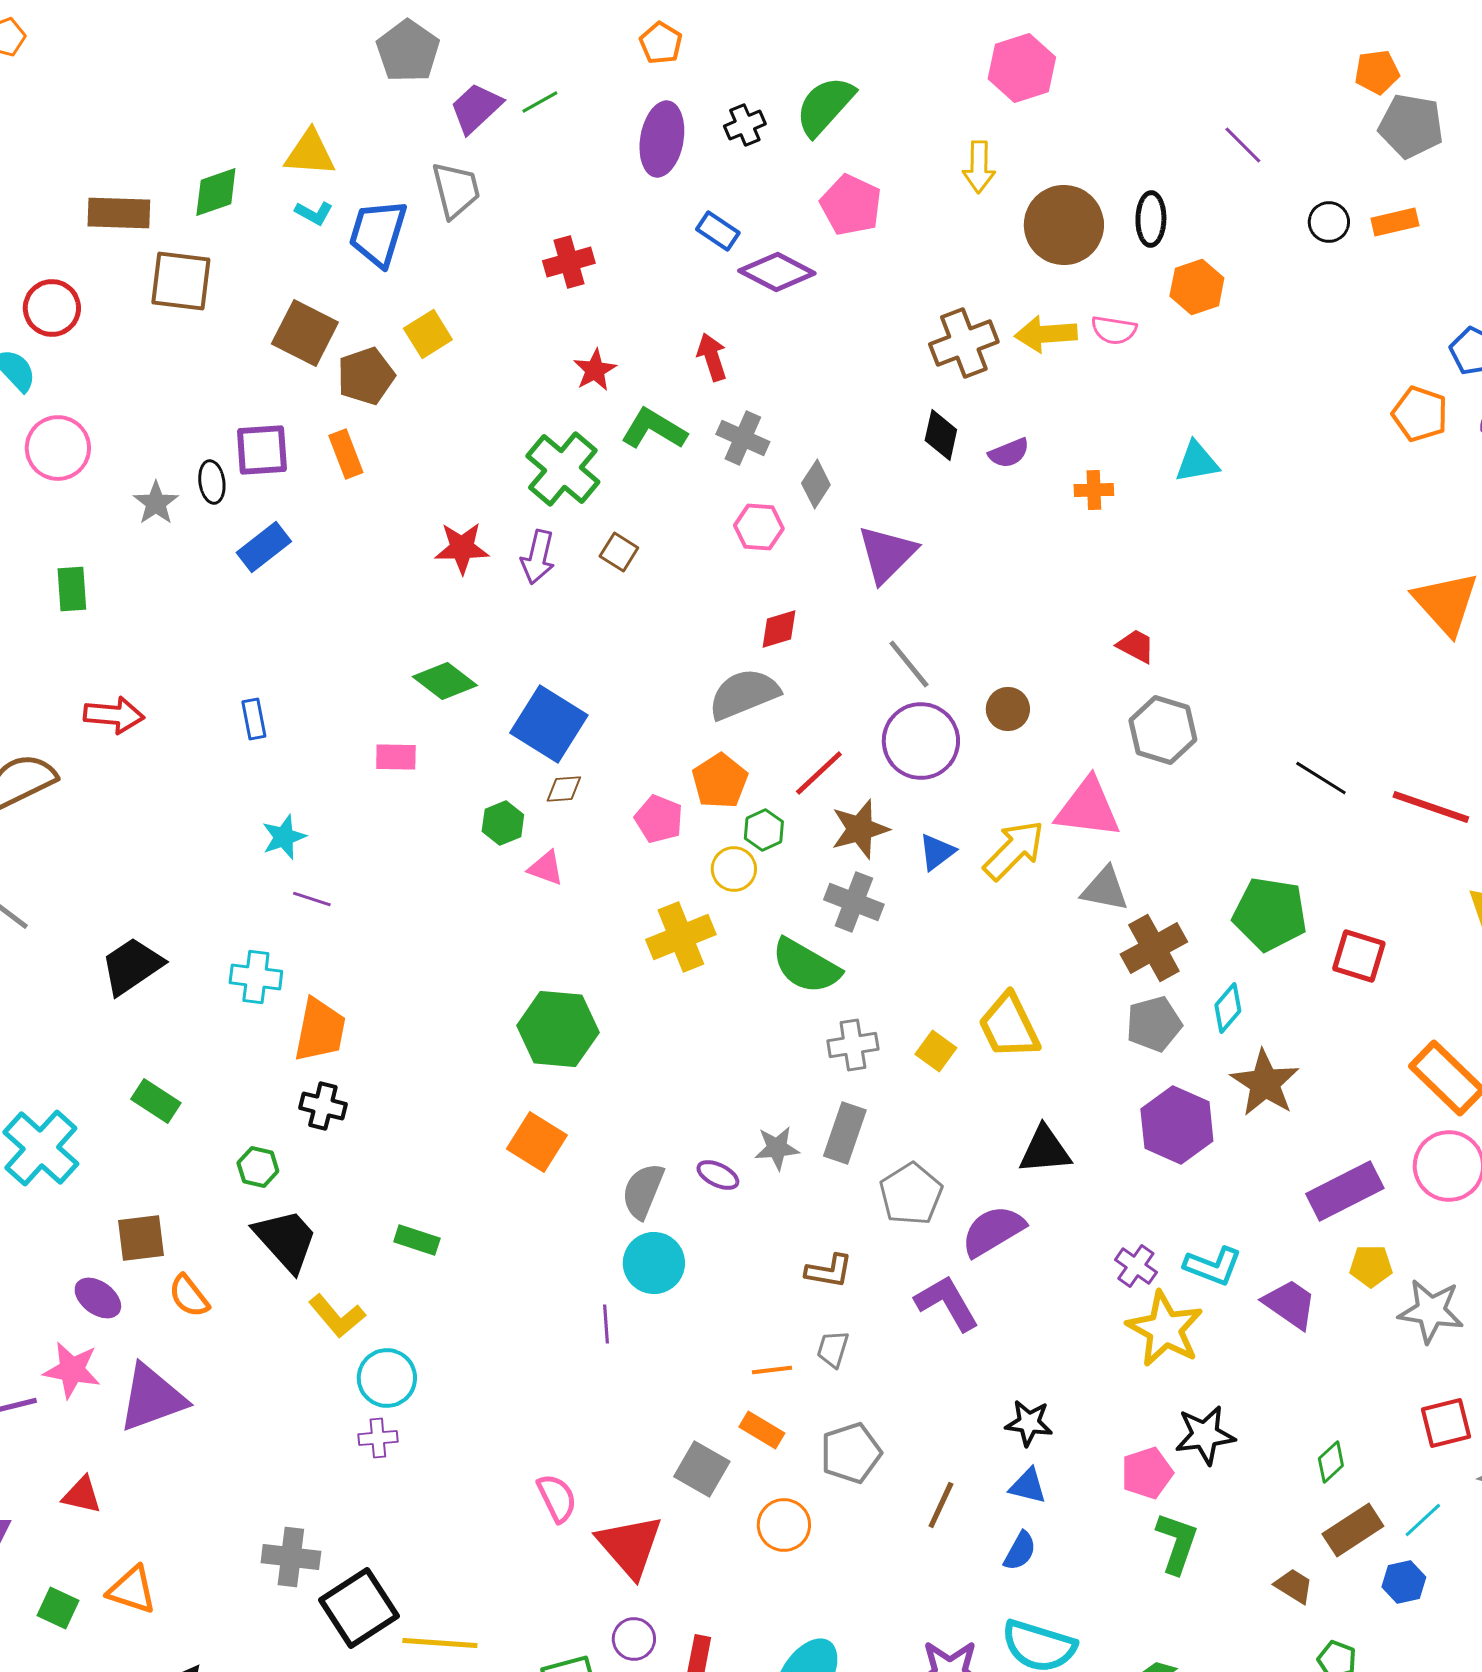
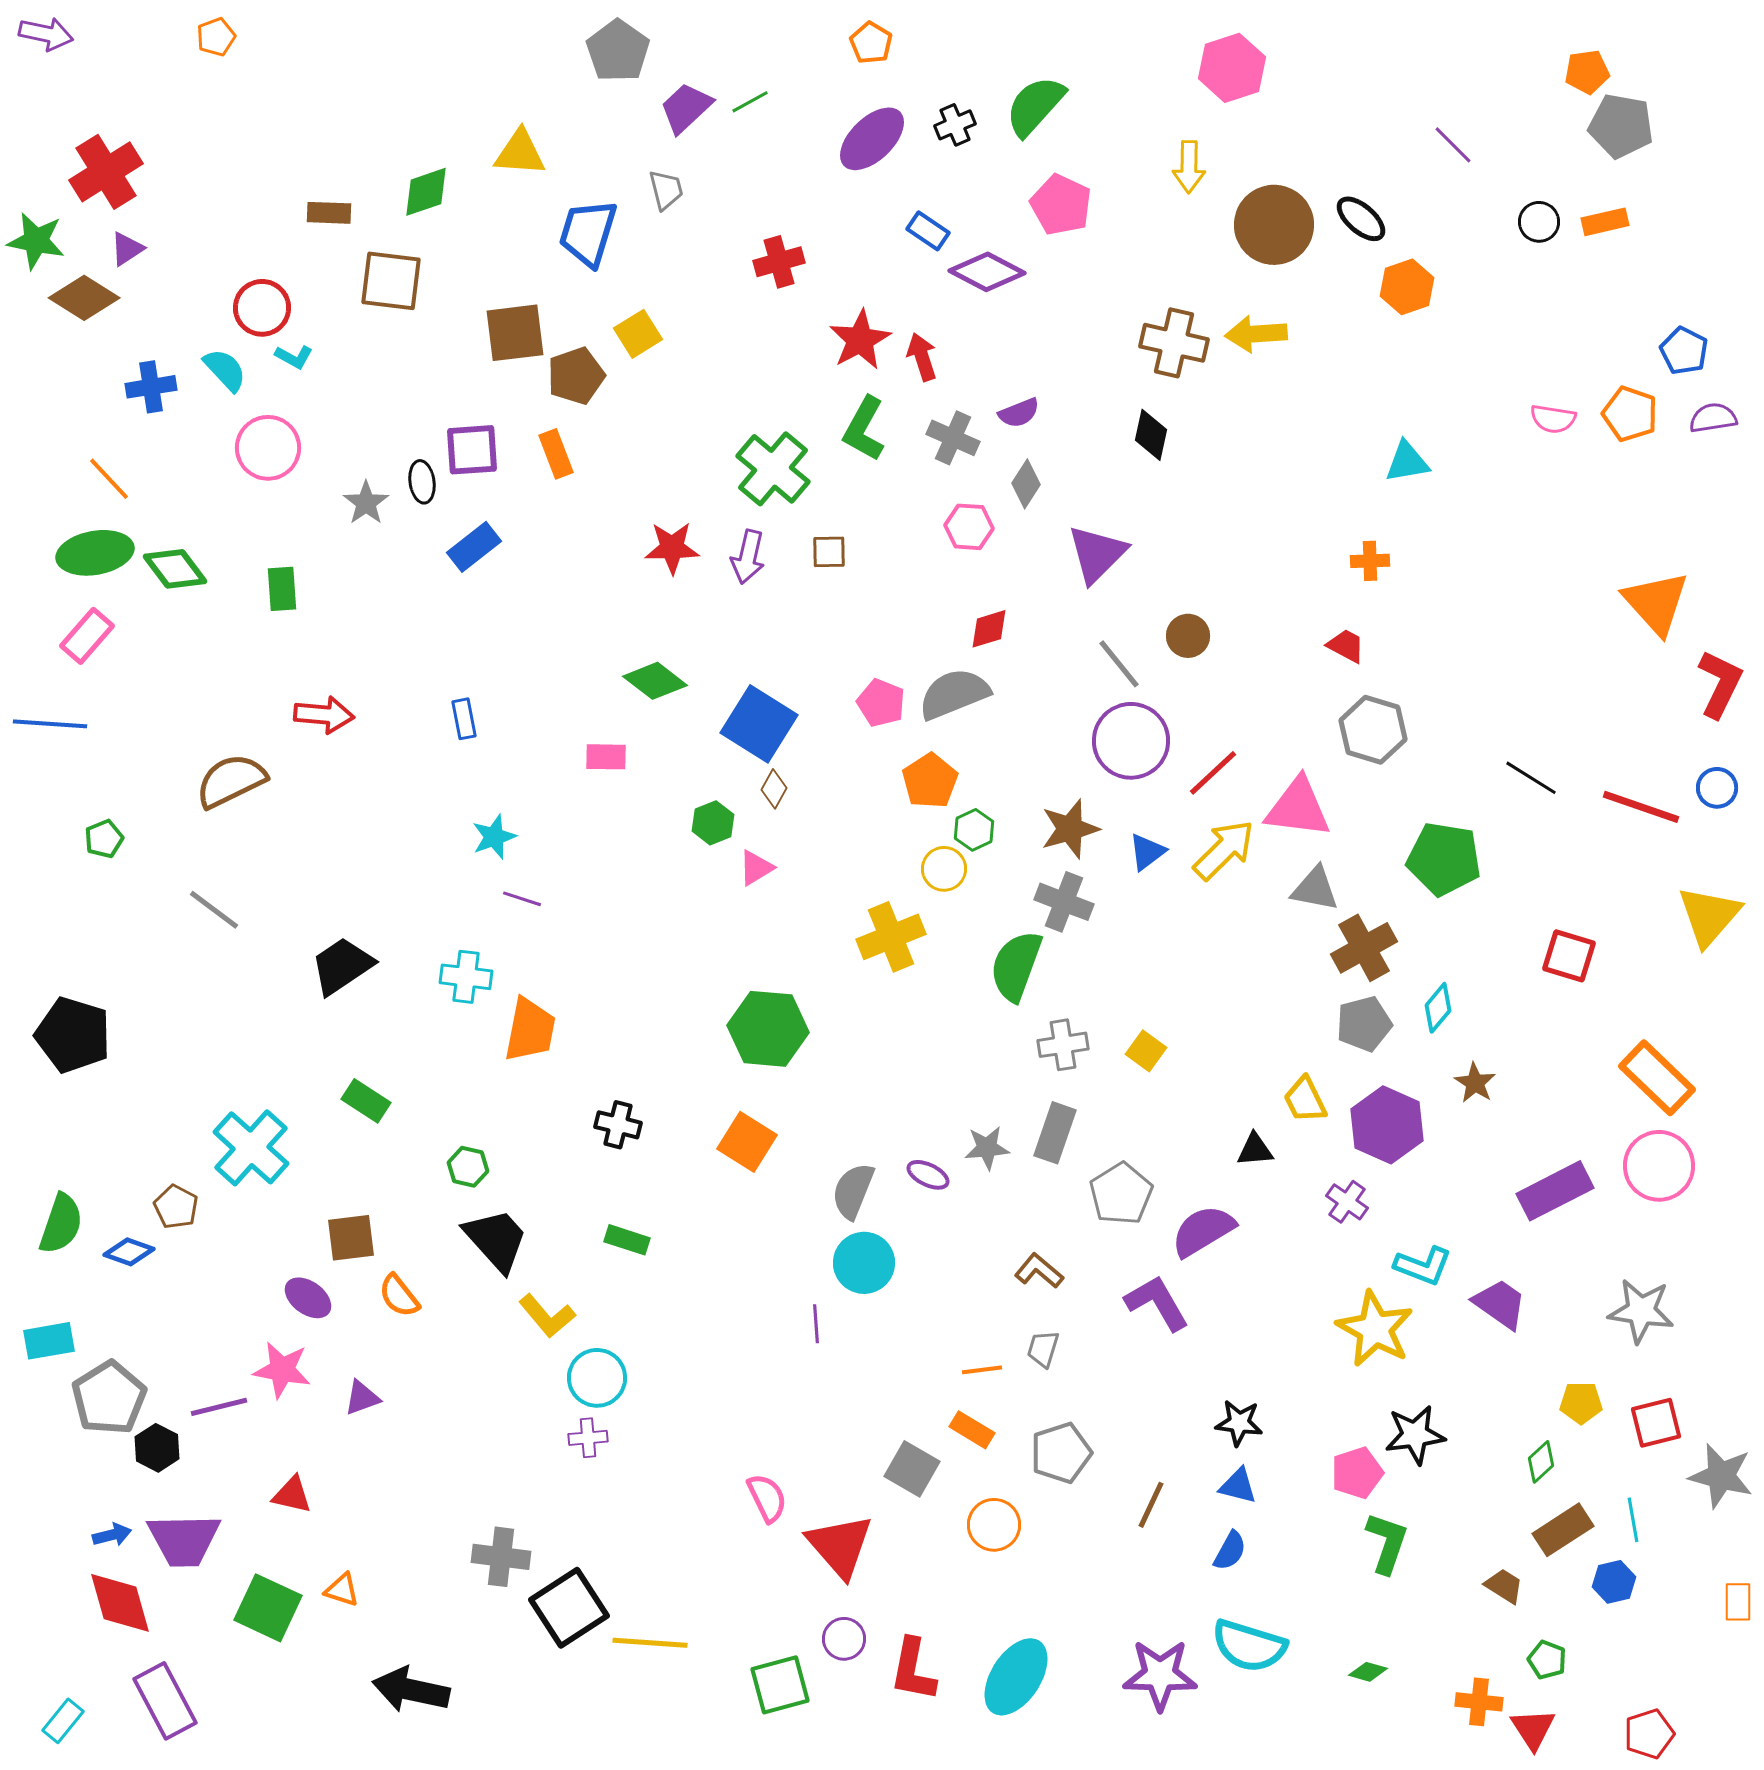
purple ellipse: (662, 139) -> (872, 139), turned 36
gray trapezoid: (456, 190) -> (666, 190), size x0.7
brown rectangle: (119, 213) -> (329, 213), size x0.7
cyan L-shape: (314, 213) -> (294, 357), moved
black ellipse: (1151, 219) -> (1361, 219), turned -50
pink semicircle: (1114, 330) -> (1553, 419), moved
brown square: (305, 333) -> (515, 333), turned -34
brown cross: (964, 343) -> (1174, 343), turned 34
red star: (595, 370) -> (860, 340), moved, size x1.4
green L-shape: (654, 429) -> (864, 429), turned -92
purple semicircle: (1009, 453) -> (1019, 413), moved
orange cross: (1094, 490) -> (1370, 561), moved
brown square: (619, 552) -> (829, 552), turned -33
brown circle: (1008, 709) -> (1188, 636), moved
red line: (819, 773) -> (1213, 773), moved
brown diamond: (564, 789) -> (774, 789), turned -57
pink pentagon: (659, 819) -> (881, 703), moved
pink triangle: (546, 868) -> (756, 868), turned -51
green pentagon: (1270, 914) -> (1444, 859), moved
green semicircle: (806, 966) -> (1016, 966), turned 80
yellow trapezoid: (1009, 1026) -> (1305, 1100), moved, size x0.7
brown star: (1265, 1083) -> (1475, 1083), size x0.6
black cross: (323, 1106) -> (618, 1125), moved
black triangle: (1045, 1150) -> (1255, 1150), size x0.7
purple cross: (1136, 1266) -> (1347, 1202), moved
yellow pentagon: (1371, 1266) -> (1581, 1403), moved
brown L-shape: (829, 1271) -> (1039, 1271), turned -150
purple triangle: (152, 1398) -> (362, 1398), size x0.5
cyan line: (1423, 1520) -> (1633, 1520), turned -57
orange triangle: (132, 1590) -> (342, 1590), size x0.7
green square: (58, 1608) -> (268, 1608), size x1.6

